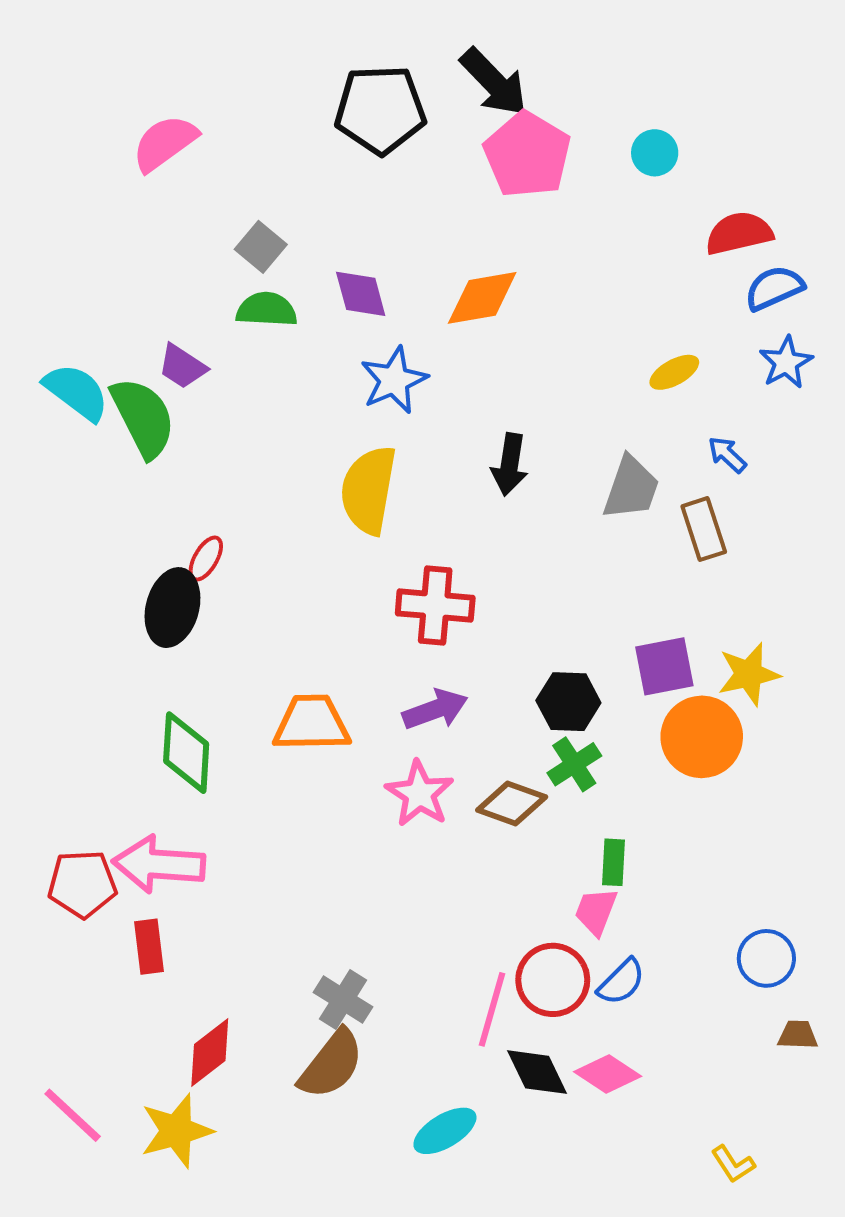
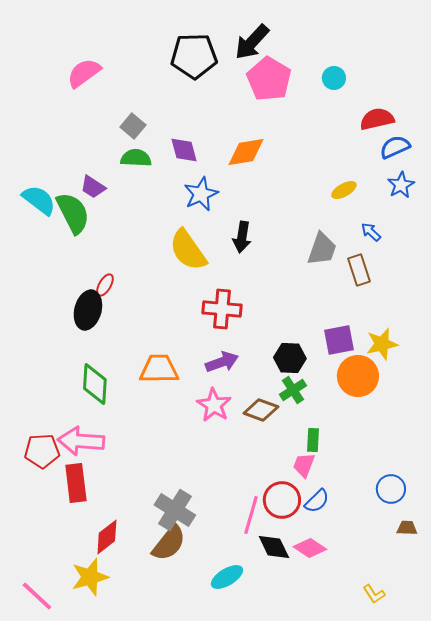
black arrow: (494, 82) -> (252, 42), turned 87
black arrow: (510, 464) -> (242, 237), moved
yellow semicircle: (368, 490) -> (188, 250), turned -45
red rectangle: (149, 947) -> (76, 483), size x1.4
gray cross: (343, 1000) -> (175, 510), size x1.4
pink line: (73, 1115) -> (37, 596), moved

